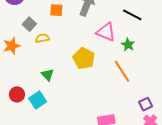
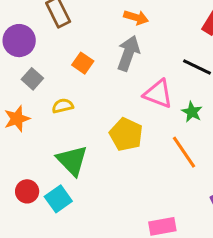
orange square: (56, 10) -> (83, 63), turned 32
gray square: (29, 24) -> (32, 79), moved
green triangle: (48, 75) -> (72, 160), size x1.6

